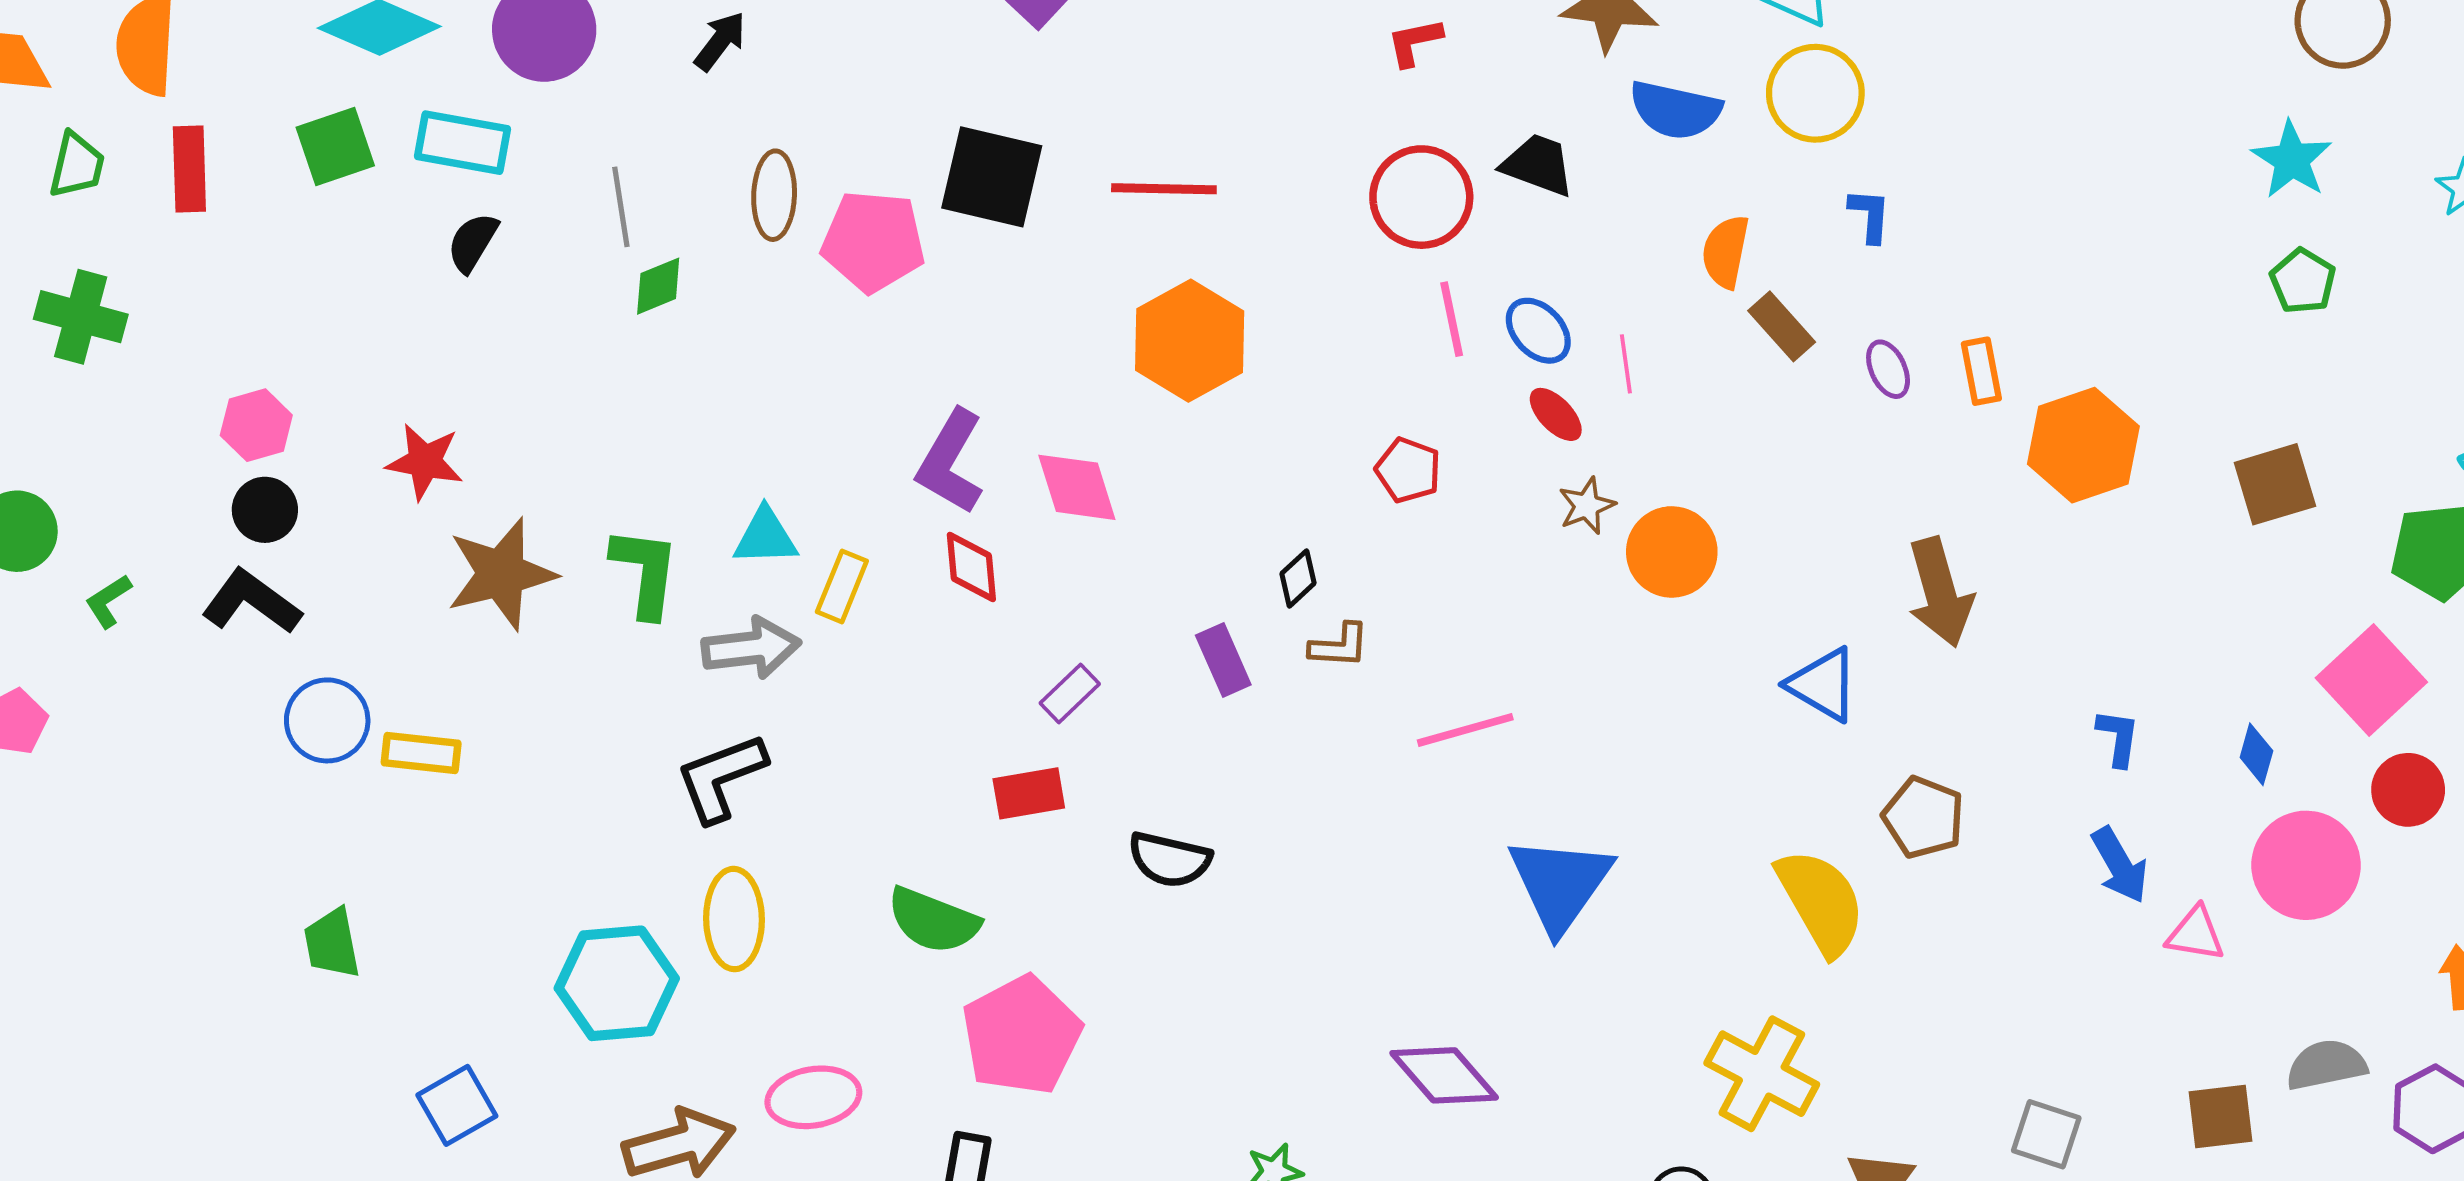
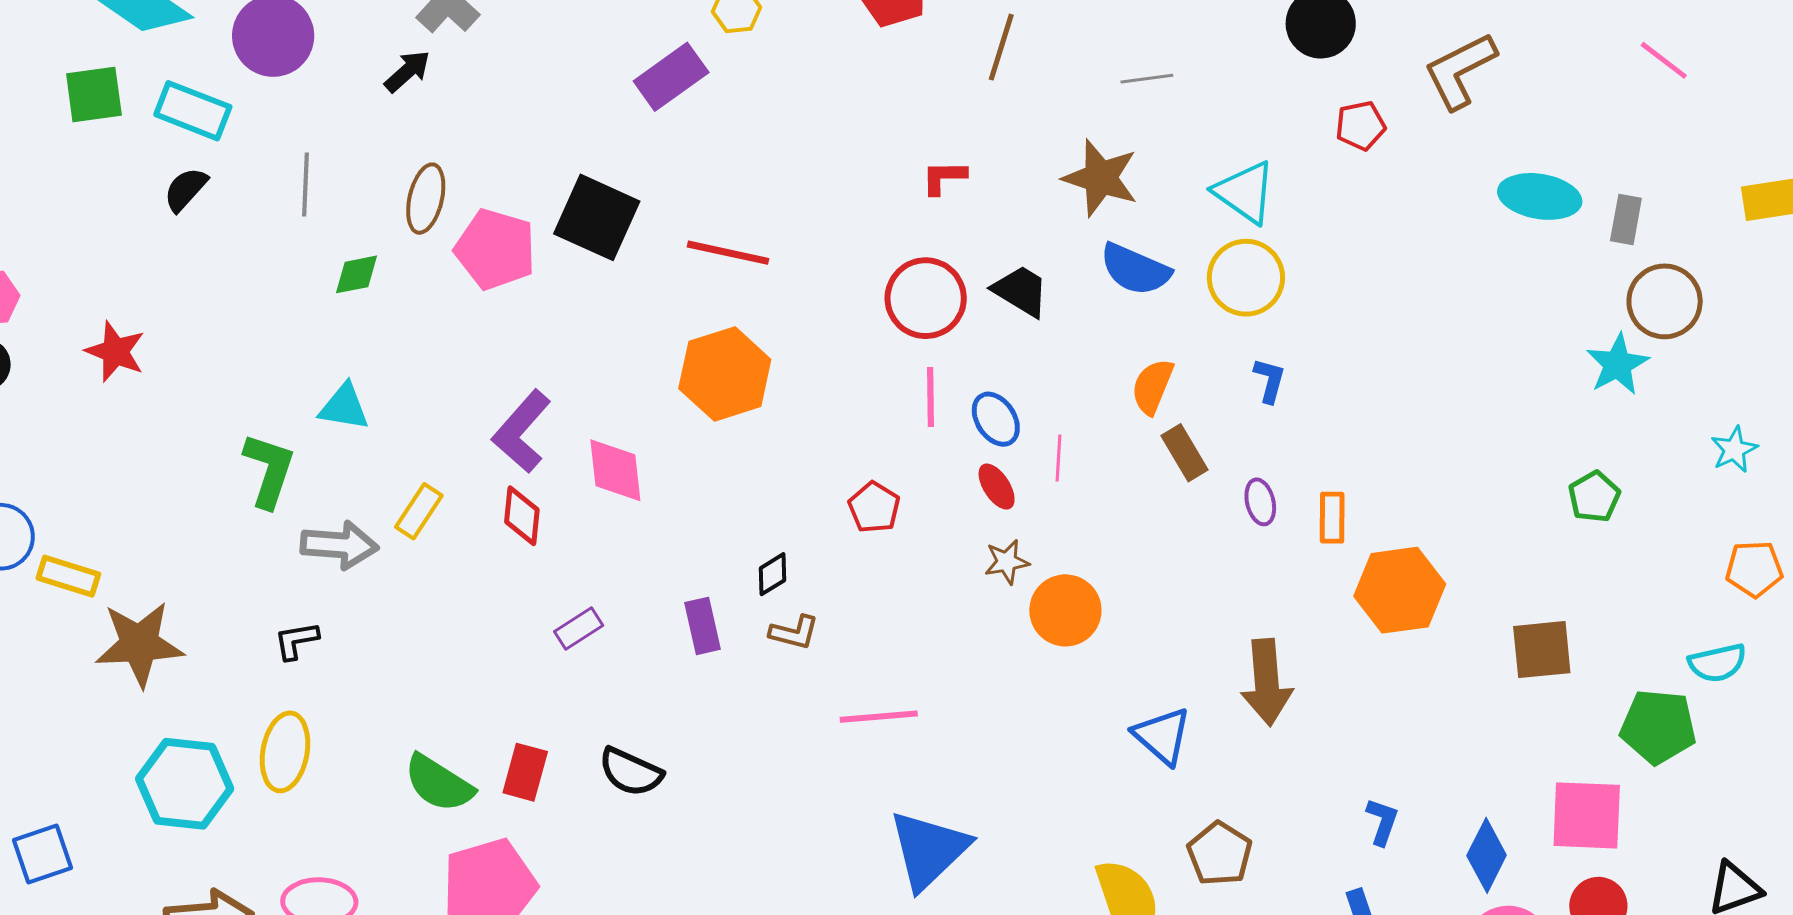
cyan star: (2292, 160) -> (1618, 364), moved
green diamond: (658, 286) -> (356, 274), moved
cyan triangle: (765, 537) -> (344, 407), moved
brown star: (501, 574) -> (139, 644), moved
pink square: (2371, 680) -> (1587, 815), turned 34
blue diamond: (2256, 754) -> (1487, 855), size x1.5
black L-shape: (721, 777) -> (296, 640), size x0.6
red rectangle: (1029, 793) -> (525, 772), moved, turned -76

